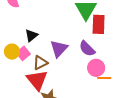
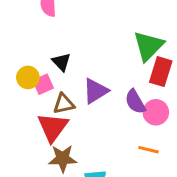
black triangle: (31, 35) -> (61, 62), turned -48
pink circle: (96, 68) -> (156, 112), moved

